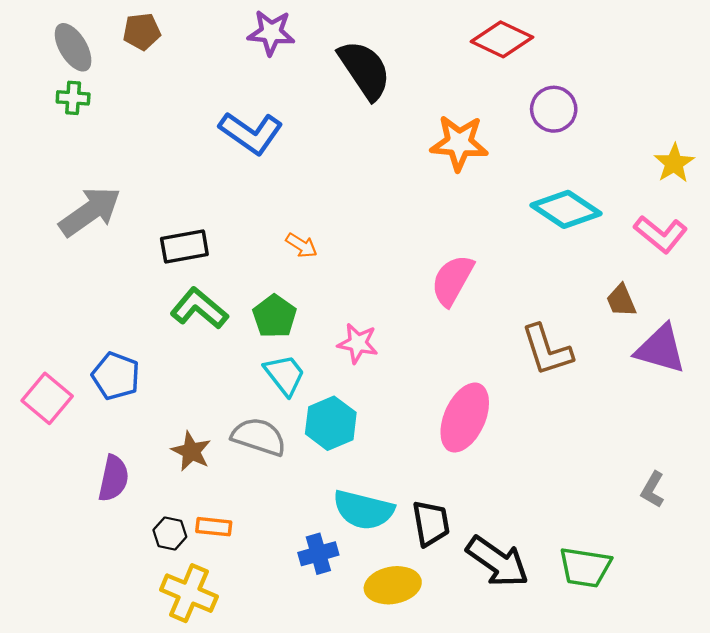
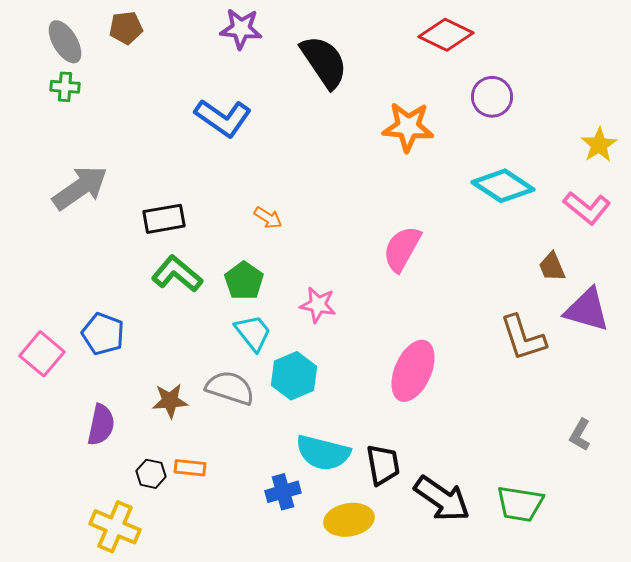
brown L-shape: (547, 350) -> (523, 338), moved
brown star: (191, 451) -> (170, 401), turned -30
yellow cross: (189, 593) -> (115, 527), moved

